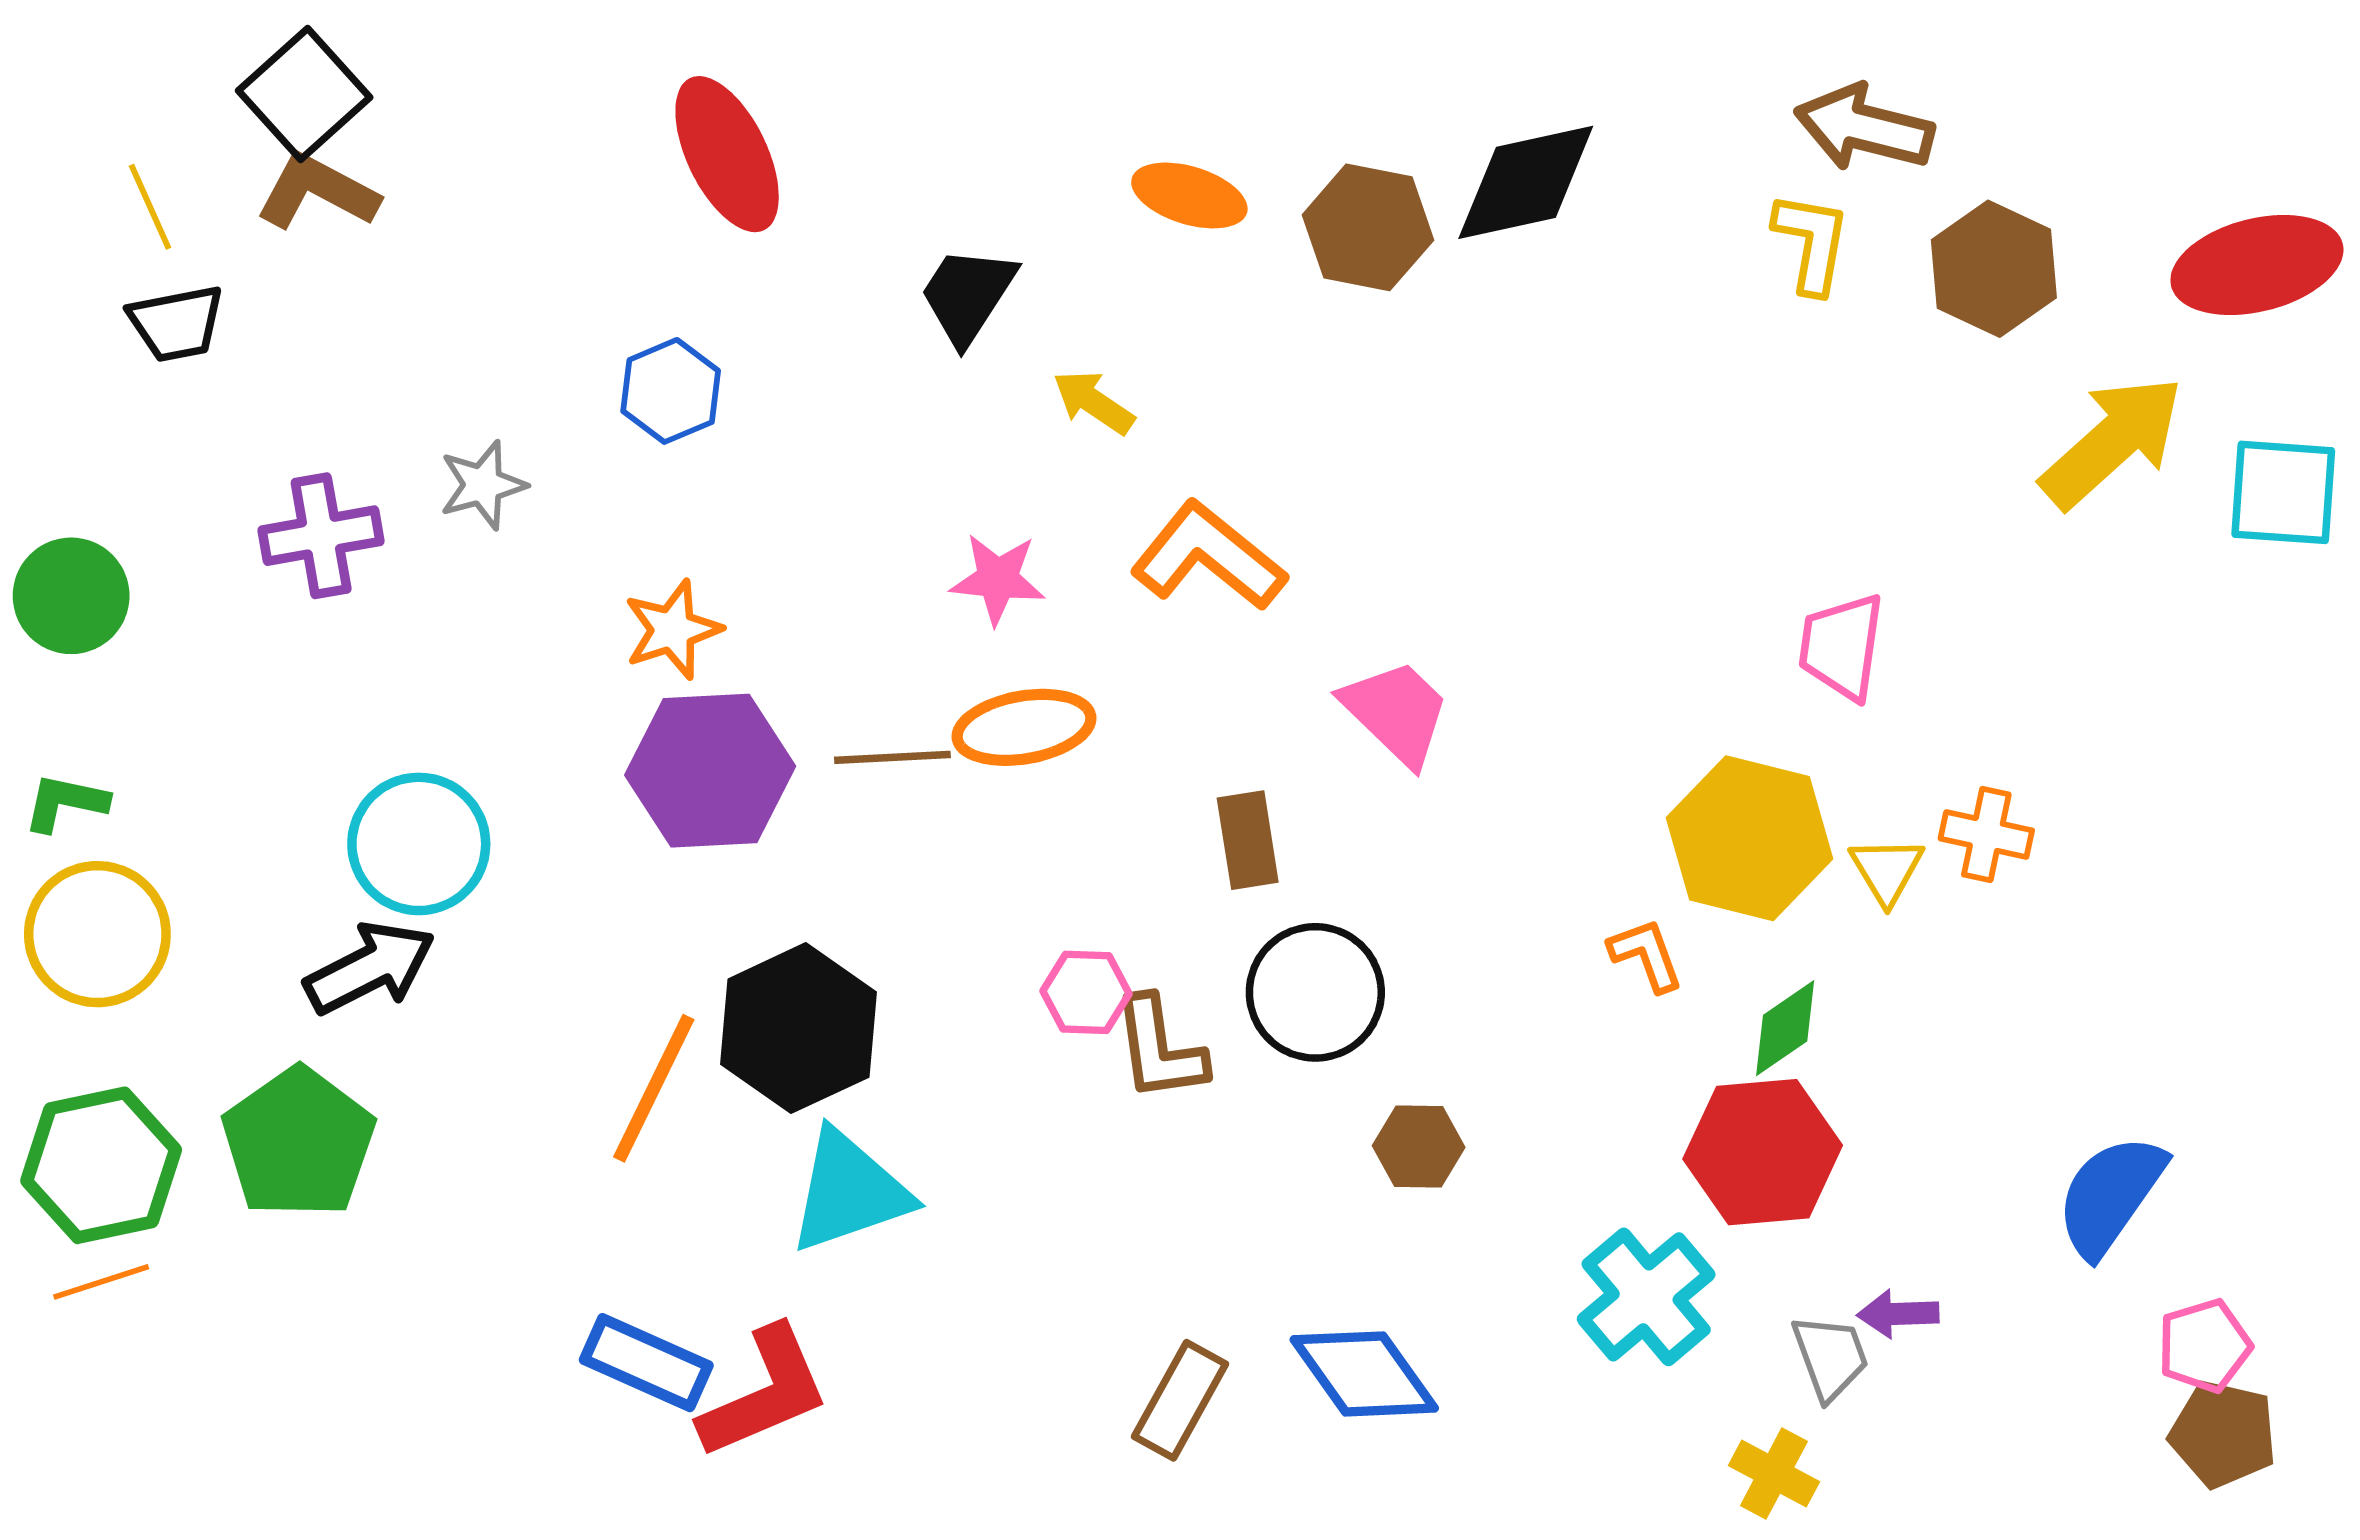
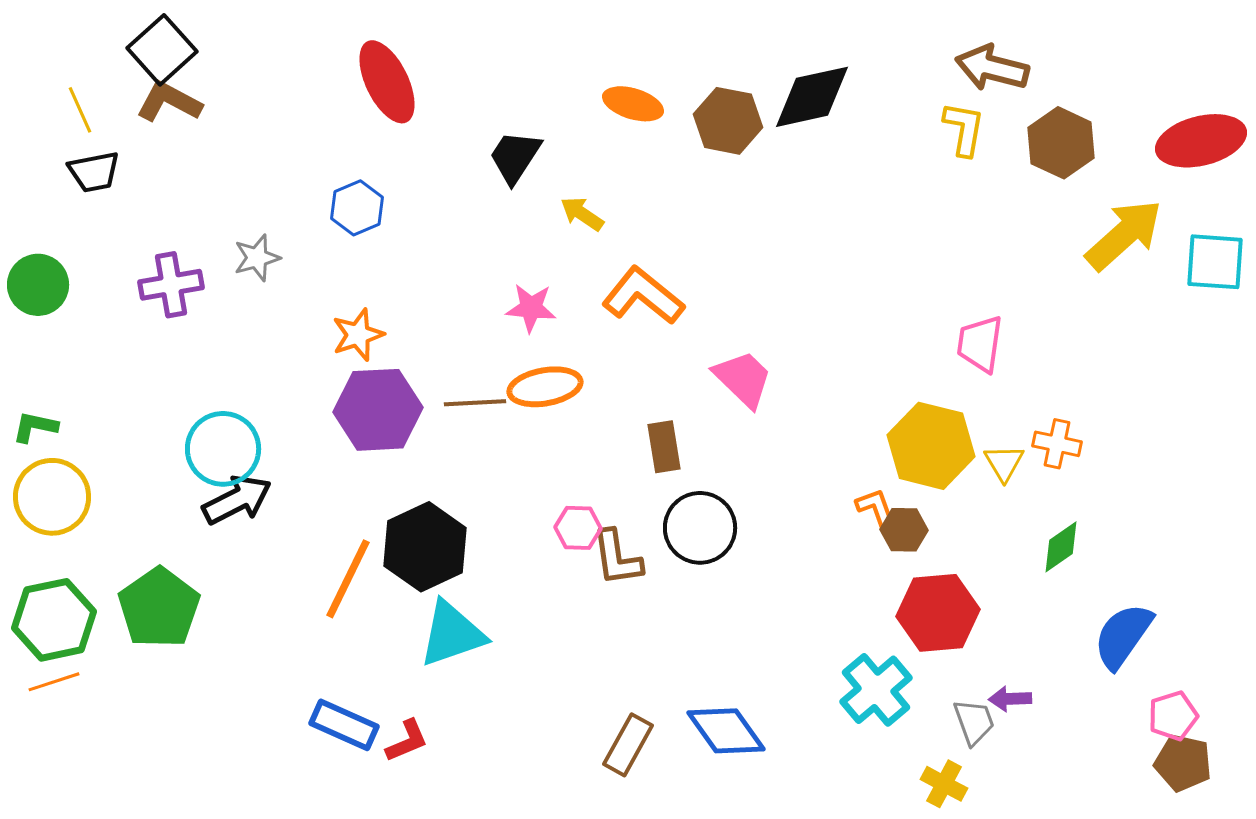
green circle: (71, 596) -> (38, 285), moved
black arrow: (370, 968) -> (237, 500), moved
green diamond: (1785, 1028) -> (1061, 547), moved
brown hexagon: (1419, 1147) -> (904, 530), moved
red L-shape: (765, 1393) -> (407, 741), size x0.6

